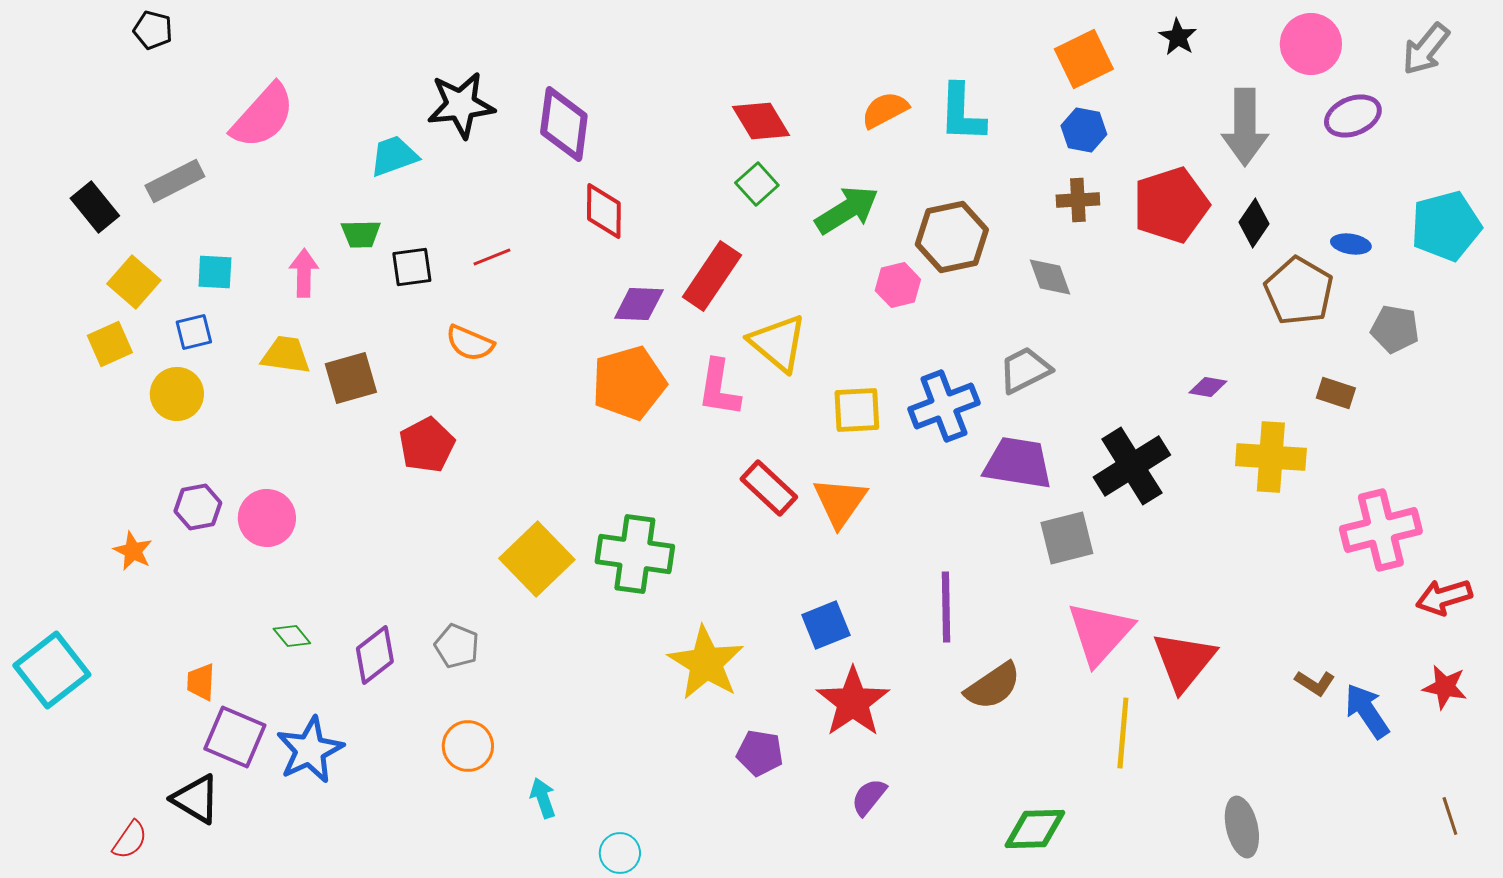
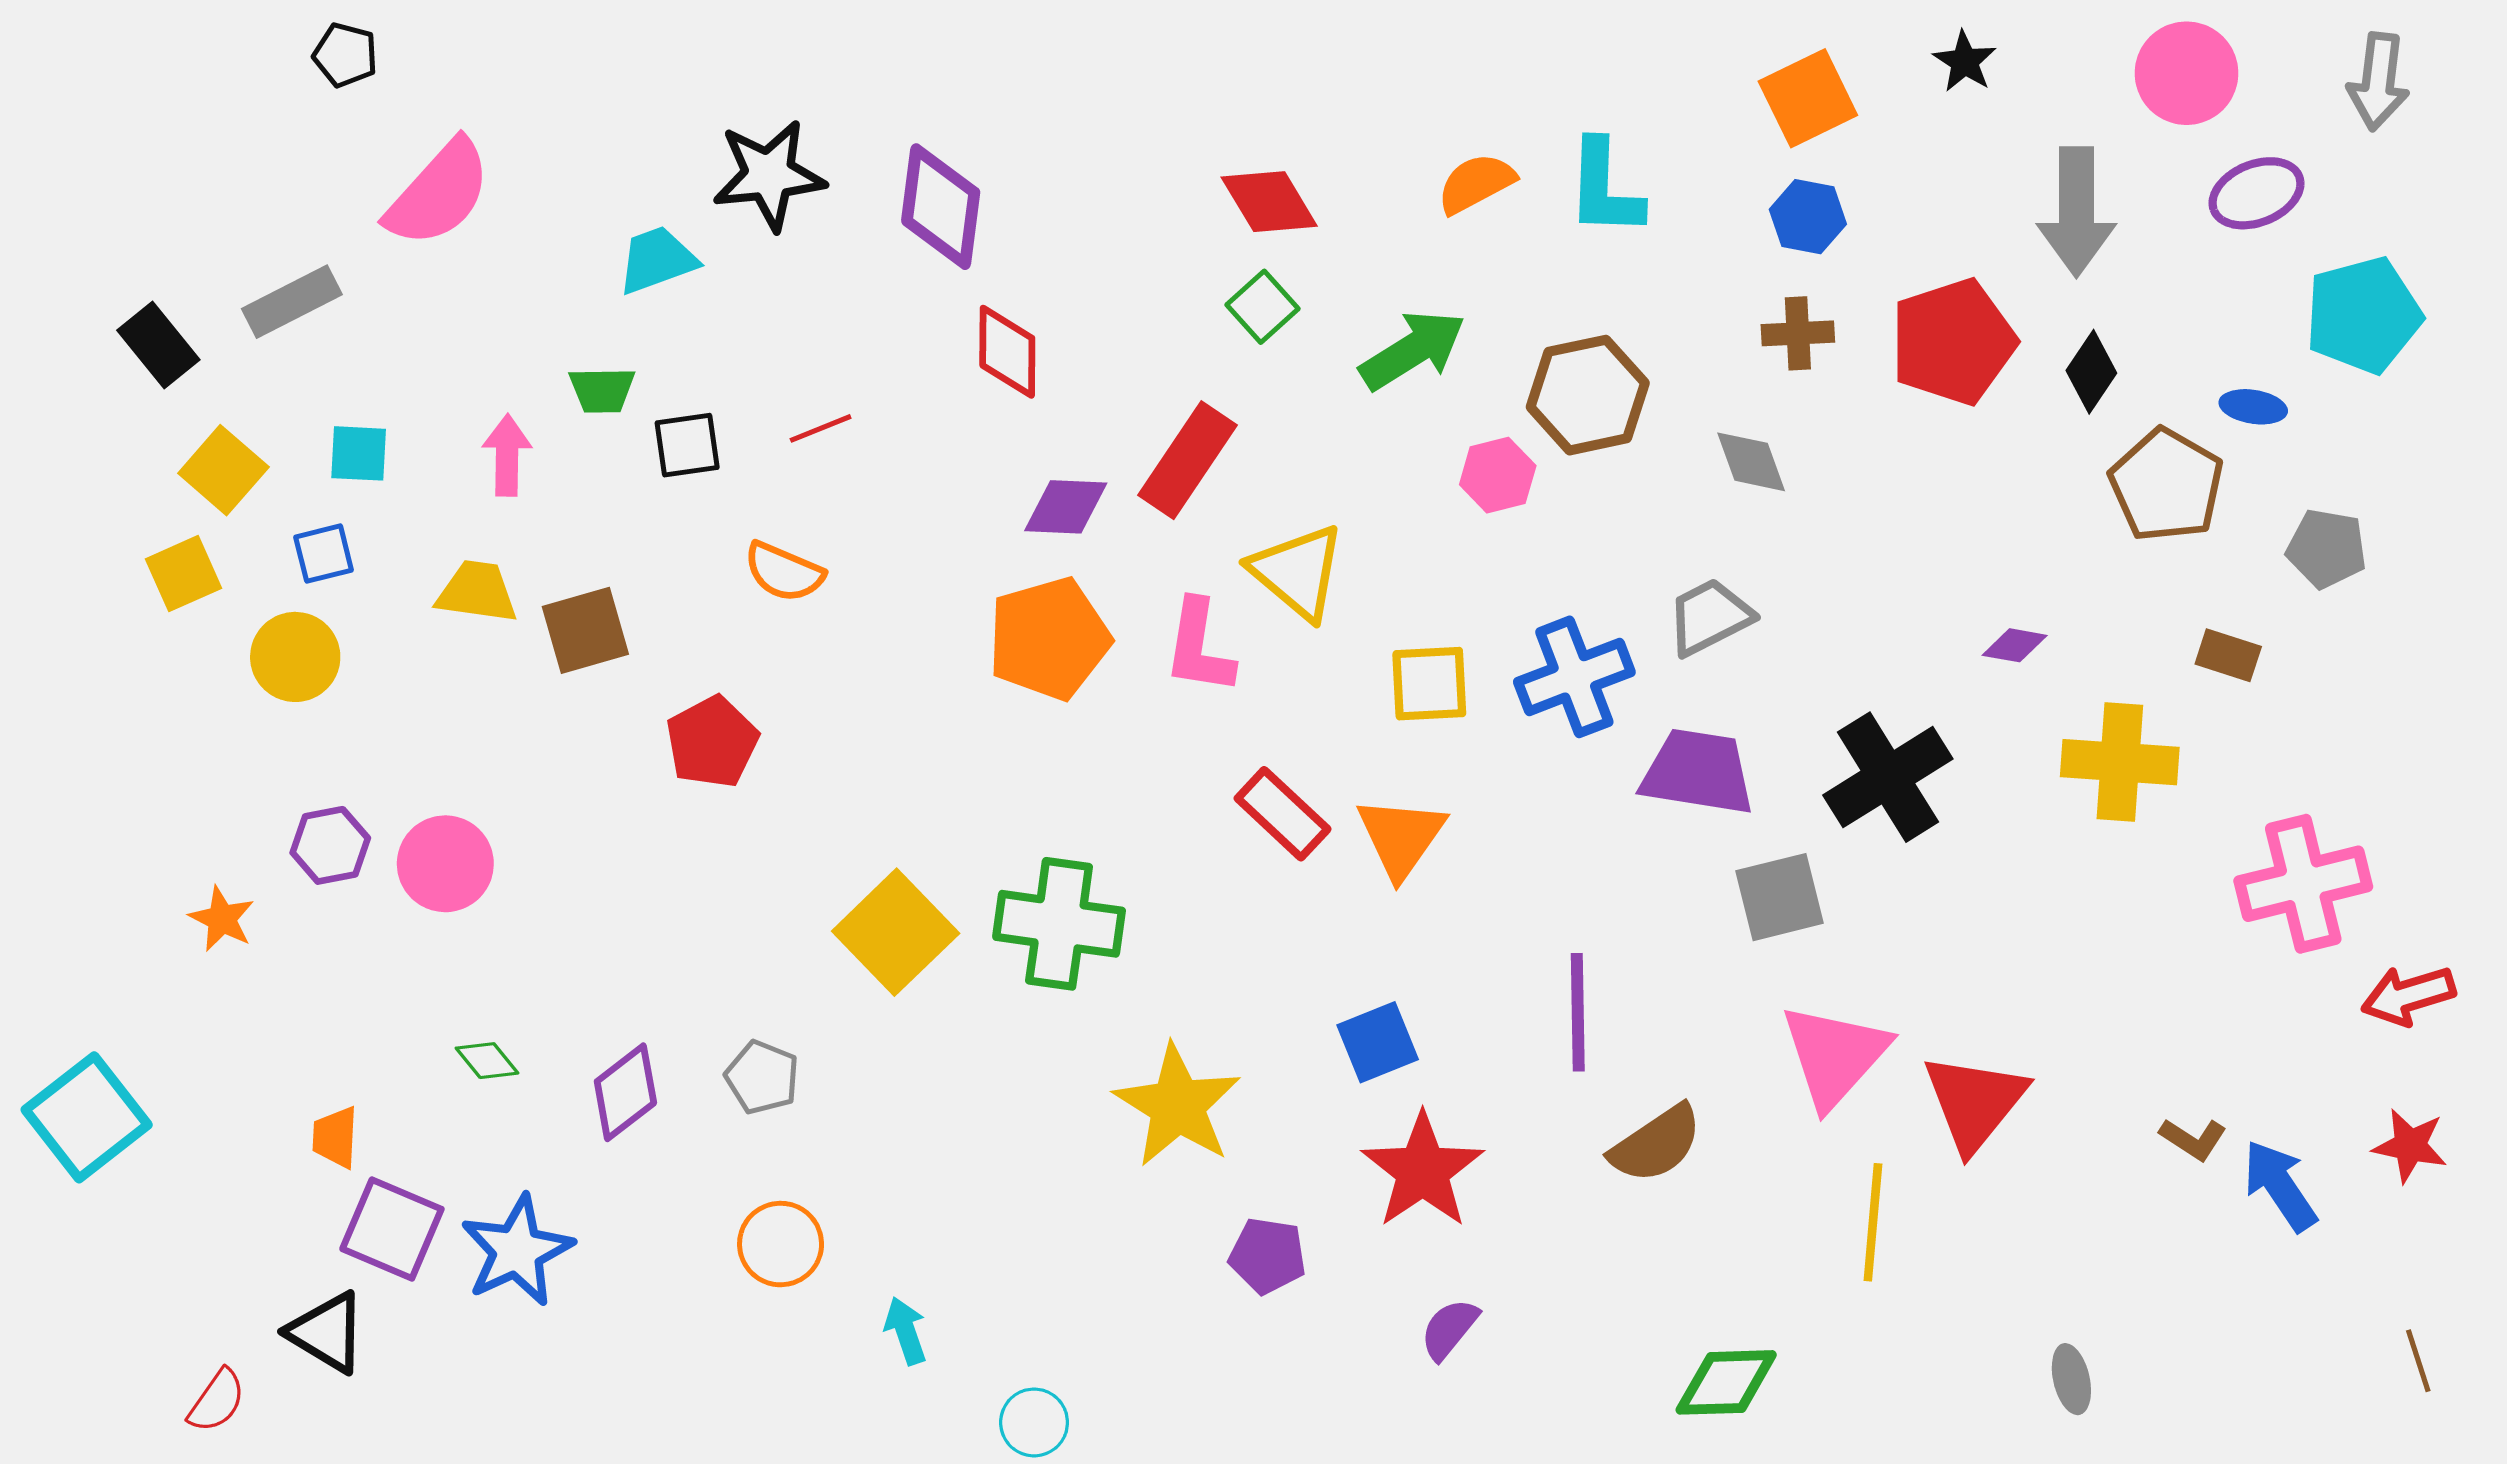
black pentagon: (153, 30) -> (345, 55), moved
gray arrow: (1426, 49) -> (2378, 82), turned -32
cyan pentagon: (1446, 226) -> (2363, 315), moved
gray ellipse: (1242, 827) -> (2071, 1379), size x0.7

